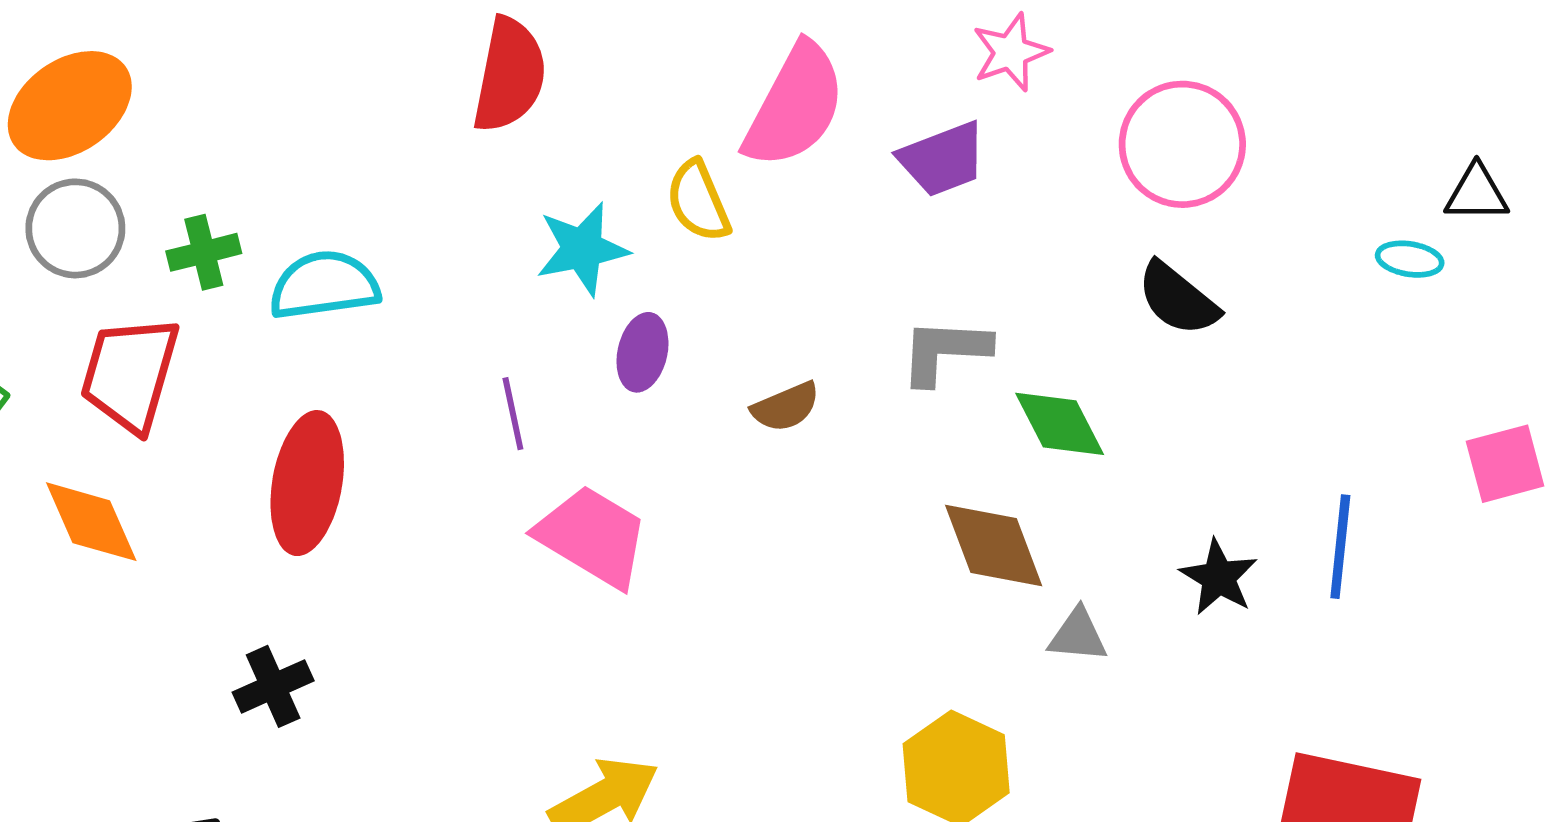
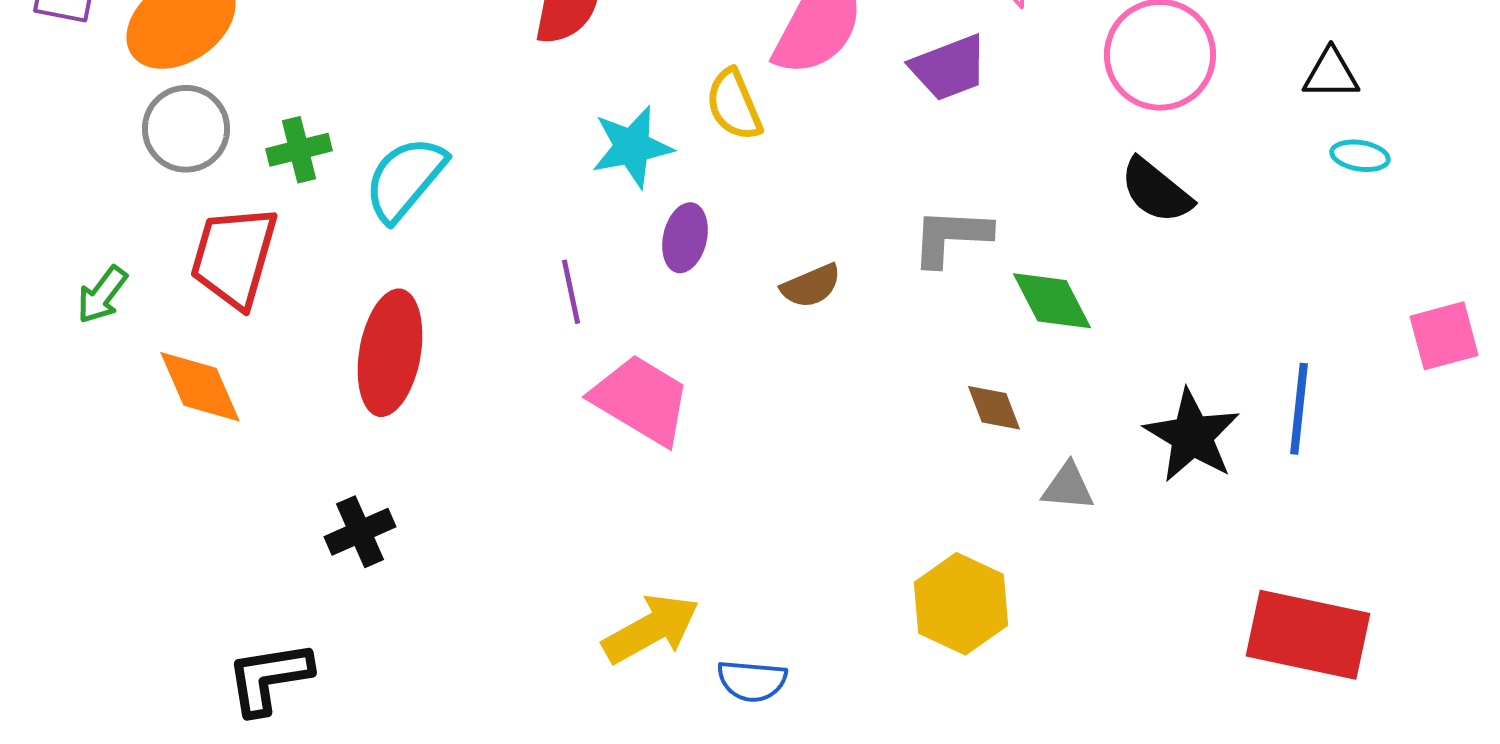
black triangle: (1477, 193) -> (1331, 74), moved
cyan semicircle: (324, 285) -> (405, 179), turned -42
brown diamond: (994, 546) -> (994, 408), size x0.6
black star: (1219, 577) -> (1192, 436), size x1.4

